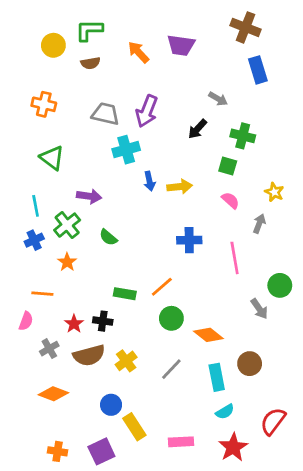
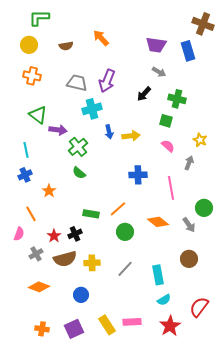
brown cross: (245, 27) -> (203, 24), moved
green L-shape: (89, 30) -> (39, 18), moved
yellow circle: (53, 45) -> (29, 45), moved
purple trapezoid: (181, 45) -> (156, 45), moved
purple arrow: (89, 196) -> (58, 130), moved
green cross: (67, 225) -> (78, 147), moved
orange line: (42, 294) -> (31, 214), turned 56
black cross: (103, 321) -> (75, 234), turned -32
orange diamond: (208, 335) -> (158, 222), moved
yellow cross: (126, 361) -> (92, 263), turned 35
brown circle: (250, 364) -> (189, 259), moved
yellow rectangle: (134, 427) -> (107, 325), moved

